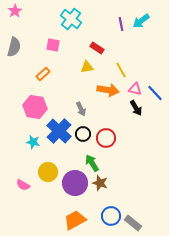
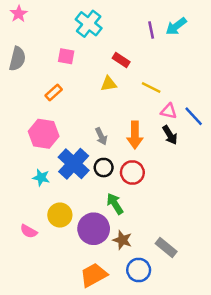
yellow line: (121, 70) -> (151, 88), turned -35
orange arrow: (108, 90) -> (135, 135), moved, turned 80
brown star: (100, 183) -> (122, 240), moved
gray rectangle: (133, 223) -> (166, 248), moved

